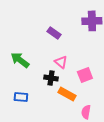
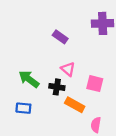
green arrow: (20, 60) -> (29, 79), moved
pink square: (85, 75) -> (95, 84), turned 35

